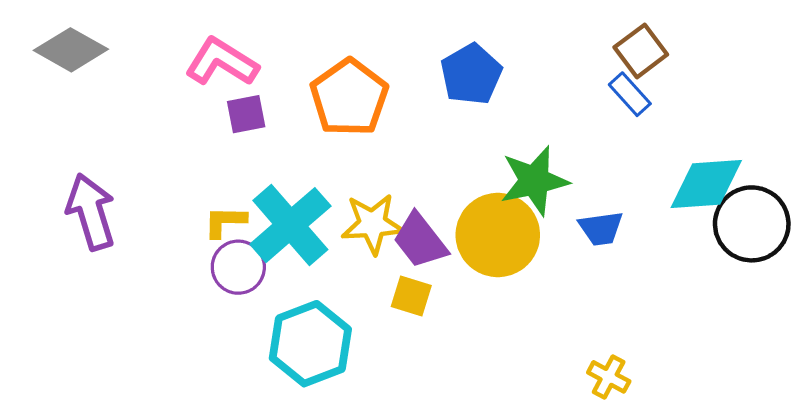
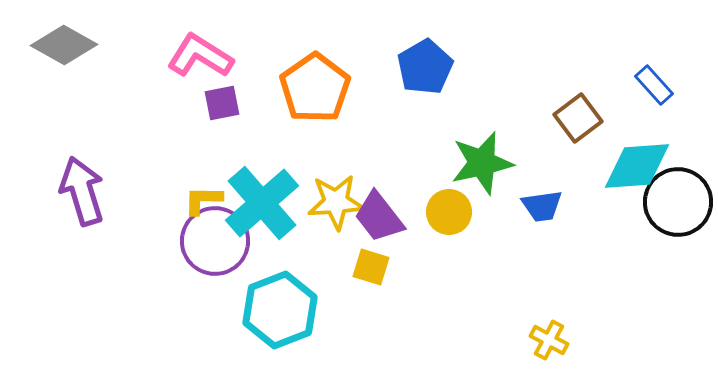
brown square: (641, 51) -> (578, 118), moved
blue rectangle: (630, 94) -> (654, 85), moved
yellow circle: (498, 235) -> (449, 212), size x0.6
purple circle: (238, 267) -> (215, 241), size x1.4

